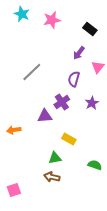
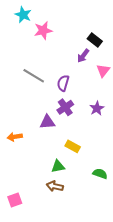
pink star: (52, 20) -> (43, 30), moved
black rectangle: (90, 29) -> (95, 40), moved
gray line: (32, 72) -> (34, 76), turned 75
purple semicircle: (74, 79) -> (63, 83), moved

